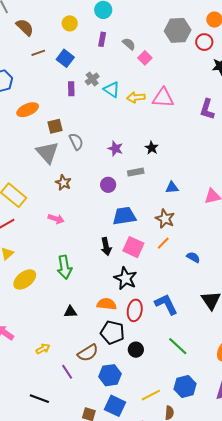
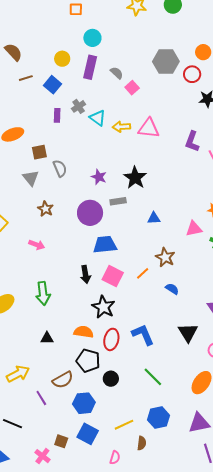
yellow circle: (70, 23) -> (62, 59), moved
purple rectangle: (102, 39) -> (90, 67), size x1.6
black star: (152, 148) -> (135, 178), size x1.6
gray triangle: (47, 152) -> (31, 178), size x0.7
purple circle: (108, 185) -> (90, 213), size x1.6
brown star: (165, 219) -> (165, 257), moved
yellow arrow: (43, 349) -> (18, 374), size x1.6

